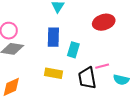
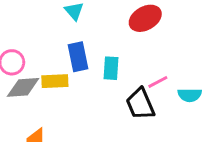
yellow rectangle: (53, 73) -> (55, 81), moved

